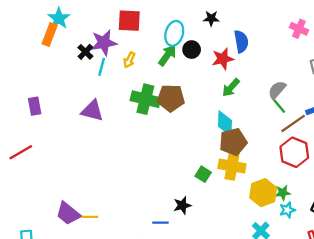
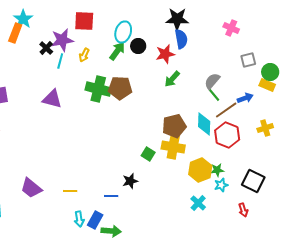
black star: (211, 18) -> (177, 19), moved, size x1.6
cyan diamond: (225, 123) -> (204, 124), moved
yellow line: (90, 217) -> (70, 191), moved

